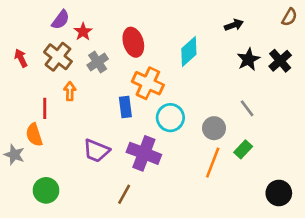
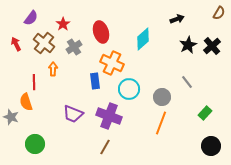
purple semicircle: (61, 20) -> (31, 18), moved
green rectangle: (243, 149) -> (205, 113), moved
brown line: (124, 194) -> (105, 147), moved

